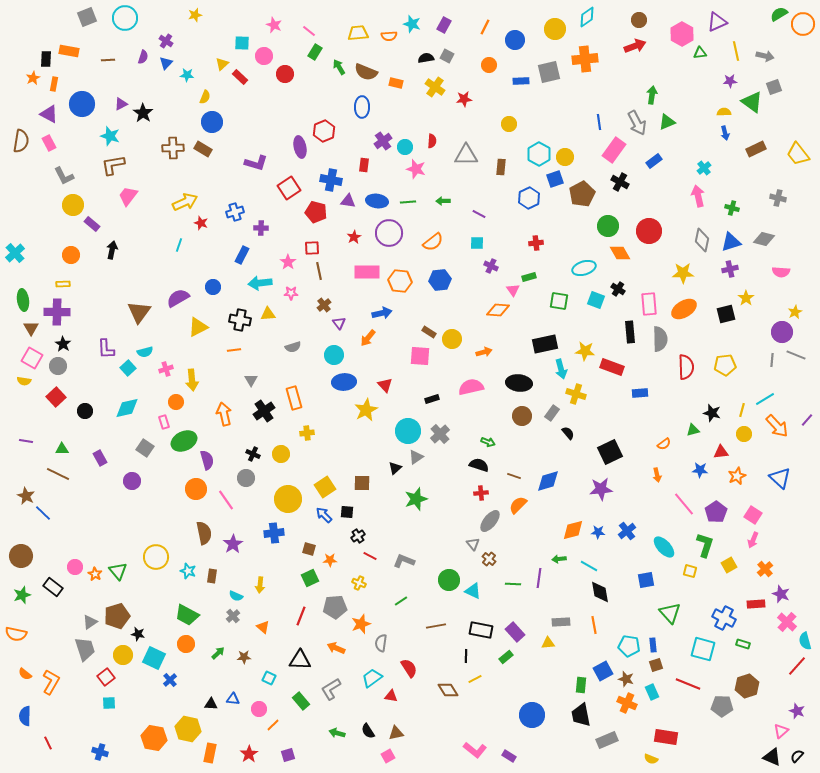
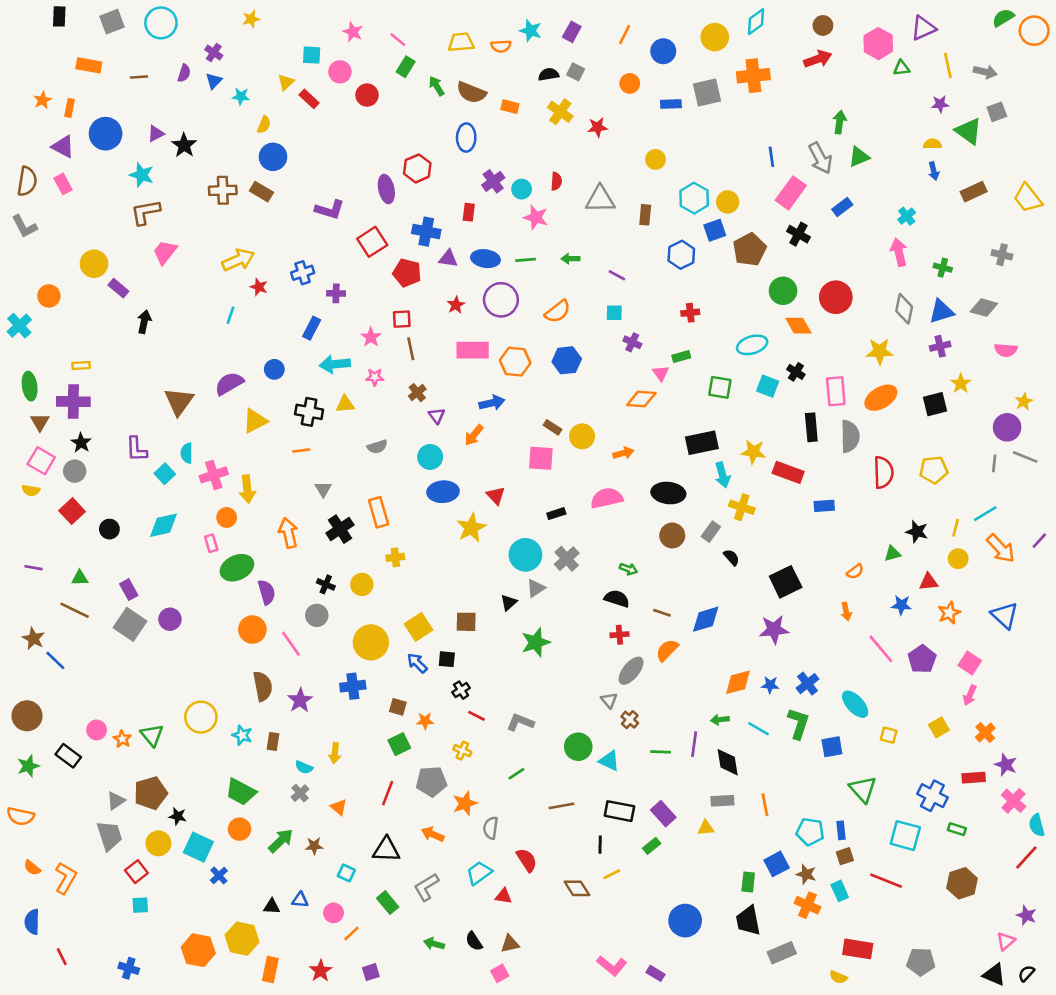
black rectangle: (46, 59) -> (59, 16), moved
gray L-shape: (64, 176) -> (24, 226), moved
orange circle: (71, 255) -> (49, 296), moved
cyan semicircle: (145, 352) -> (187, 453), turned 105
pink cross: (166, 369) -> (214, 475), size x1.5
gray square: (145, 448) -> (130, 624), moved, size x1.4
green L-shape: (705, 545) -> (798, 724), moved
black diamond: (600, 592) -> (728, 762), moved
green arrow: (218, 653) -> (281, 841), size x1.5
gray pentagon: (722, 706) -> (921, 962), moved

